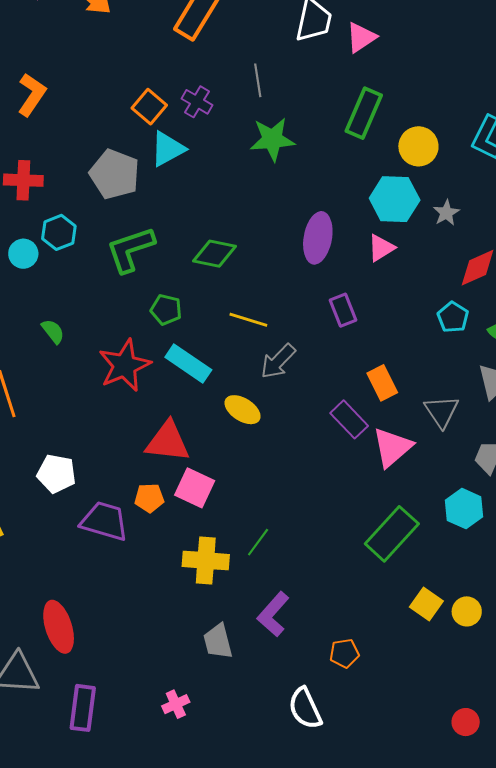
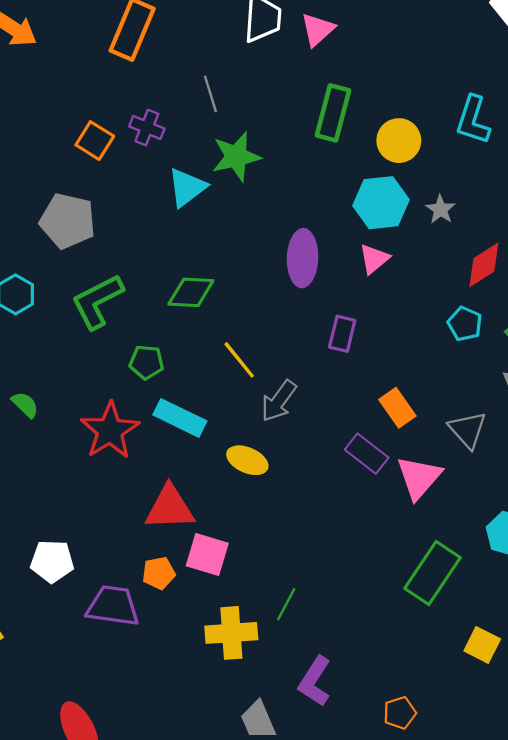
cyan triangle: (168, 149) -> (187, 187), moved
purple rectangle: (343, 310) -> (342, 334), turned 44
yellow line: (248, 320) -> (239, 360), turned 42

